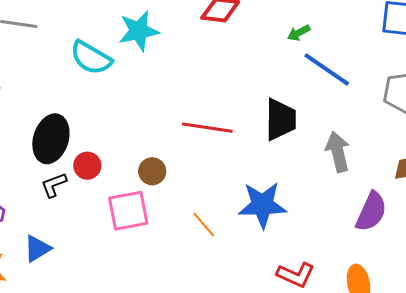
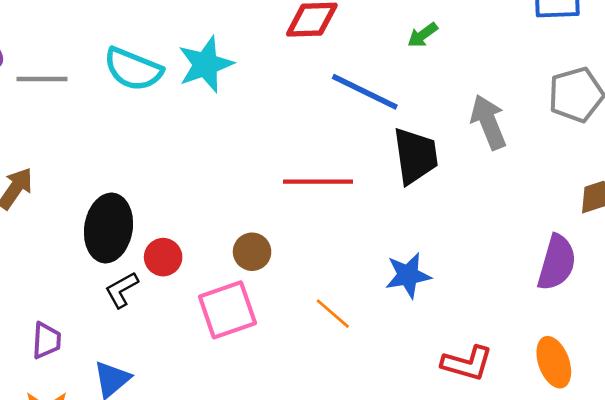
cyan semicircle: (91, 58) -> (133, 69), moved
blue line: (327, 70) -> (365, 92), moved
gray arrow: (338, 152) -> (488, 122), moved
blue star: (262, 205) -> (408, 275), size x0.7

